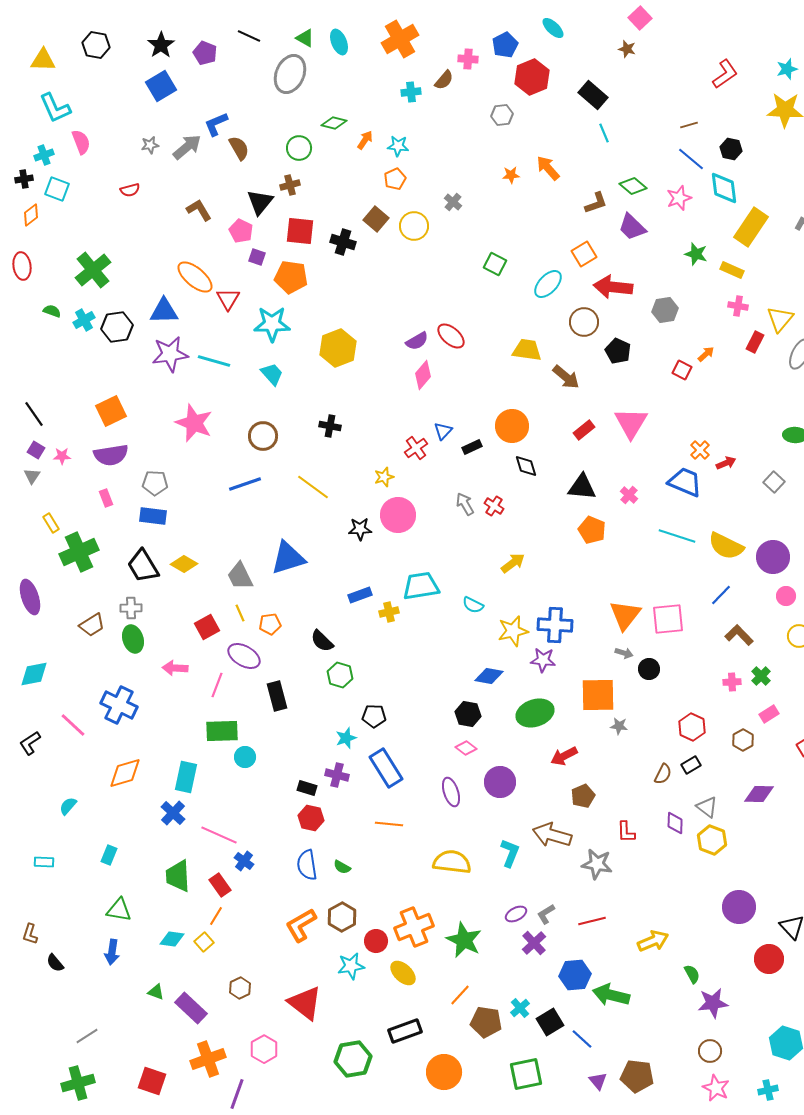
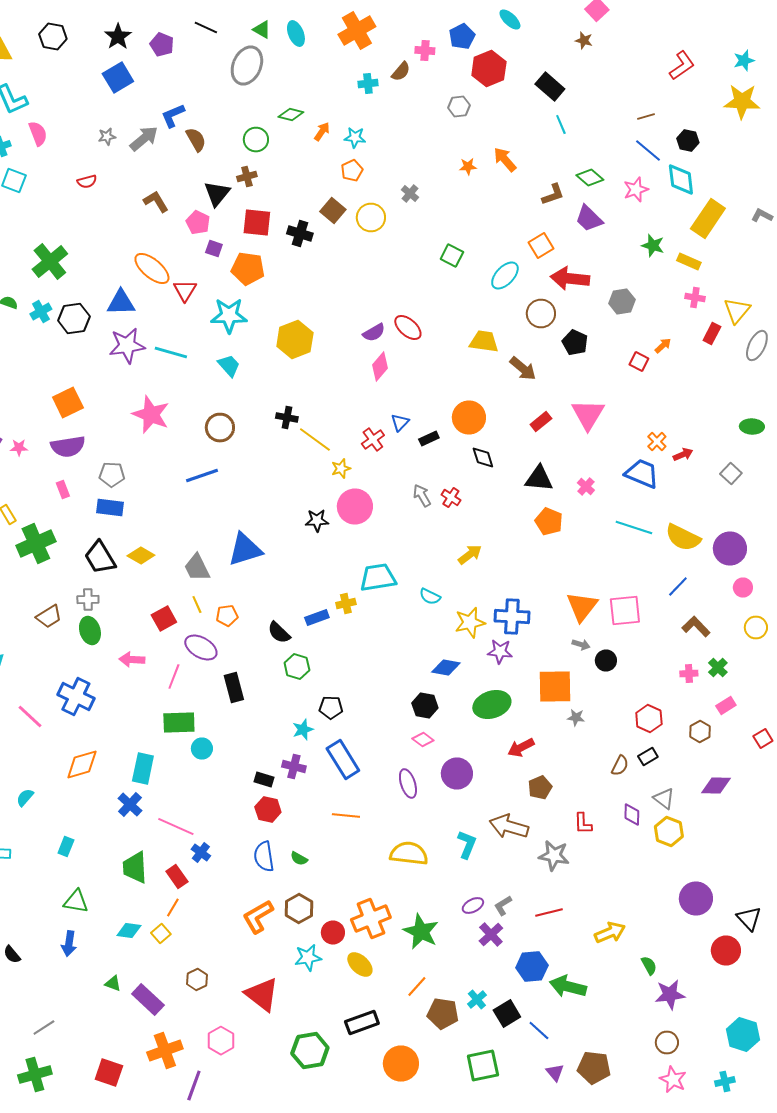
yellow line: (313, 487) -> (315, 440), moved
blue rectangle: (360, 595) -> (317, 618), moved

